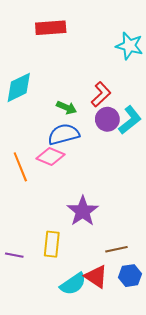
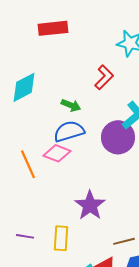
red L-shape: (101, 94) -> (104, 77), moved
purple circle: (107, 119) -> (118, 137), moved, size x1.4
purple line: (14, 255) -> (25, 236), moved

